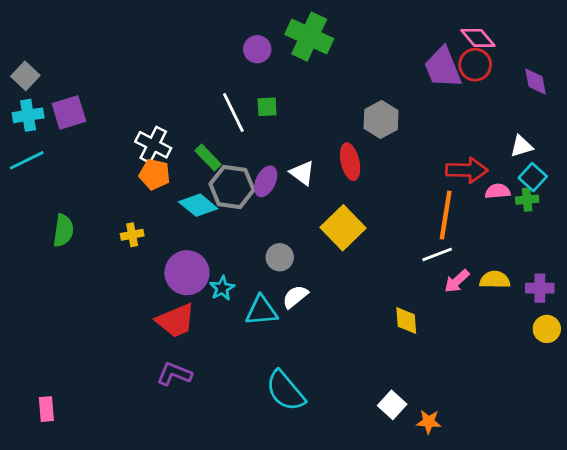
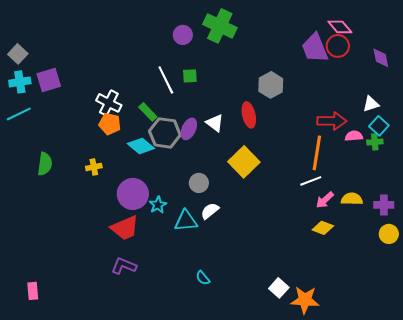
yellow diamond: (406, 321) -> (323, 228), moved, turned -65
cyan semicircle: (285, 391) -> (203, 278), size x0.5
orange star: (429, 422) -> (305, 300), size x1.6

